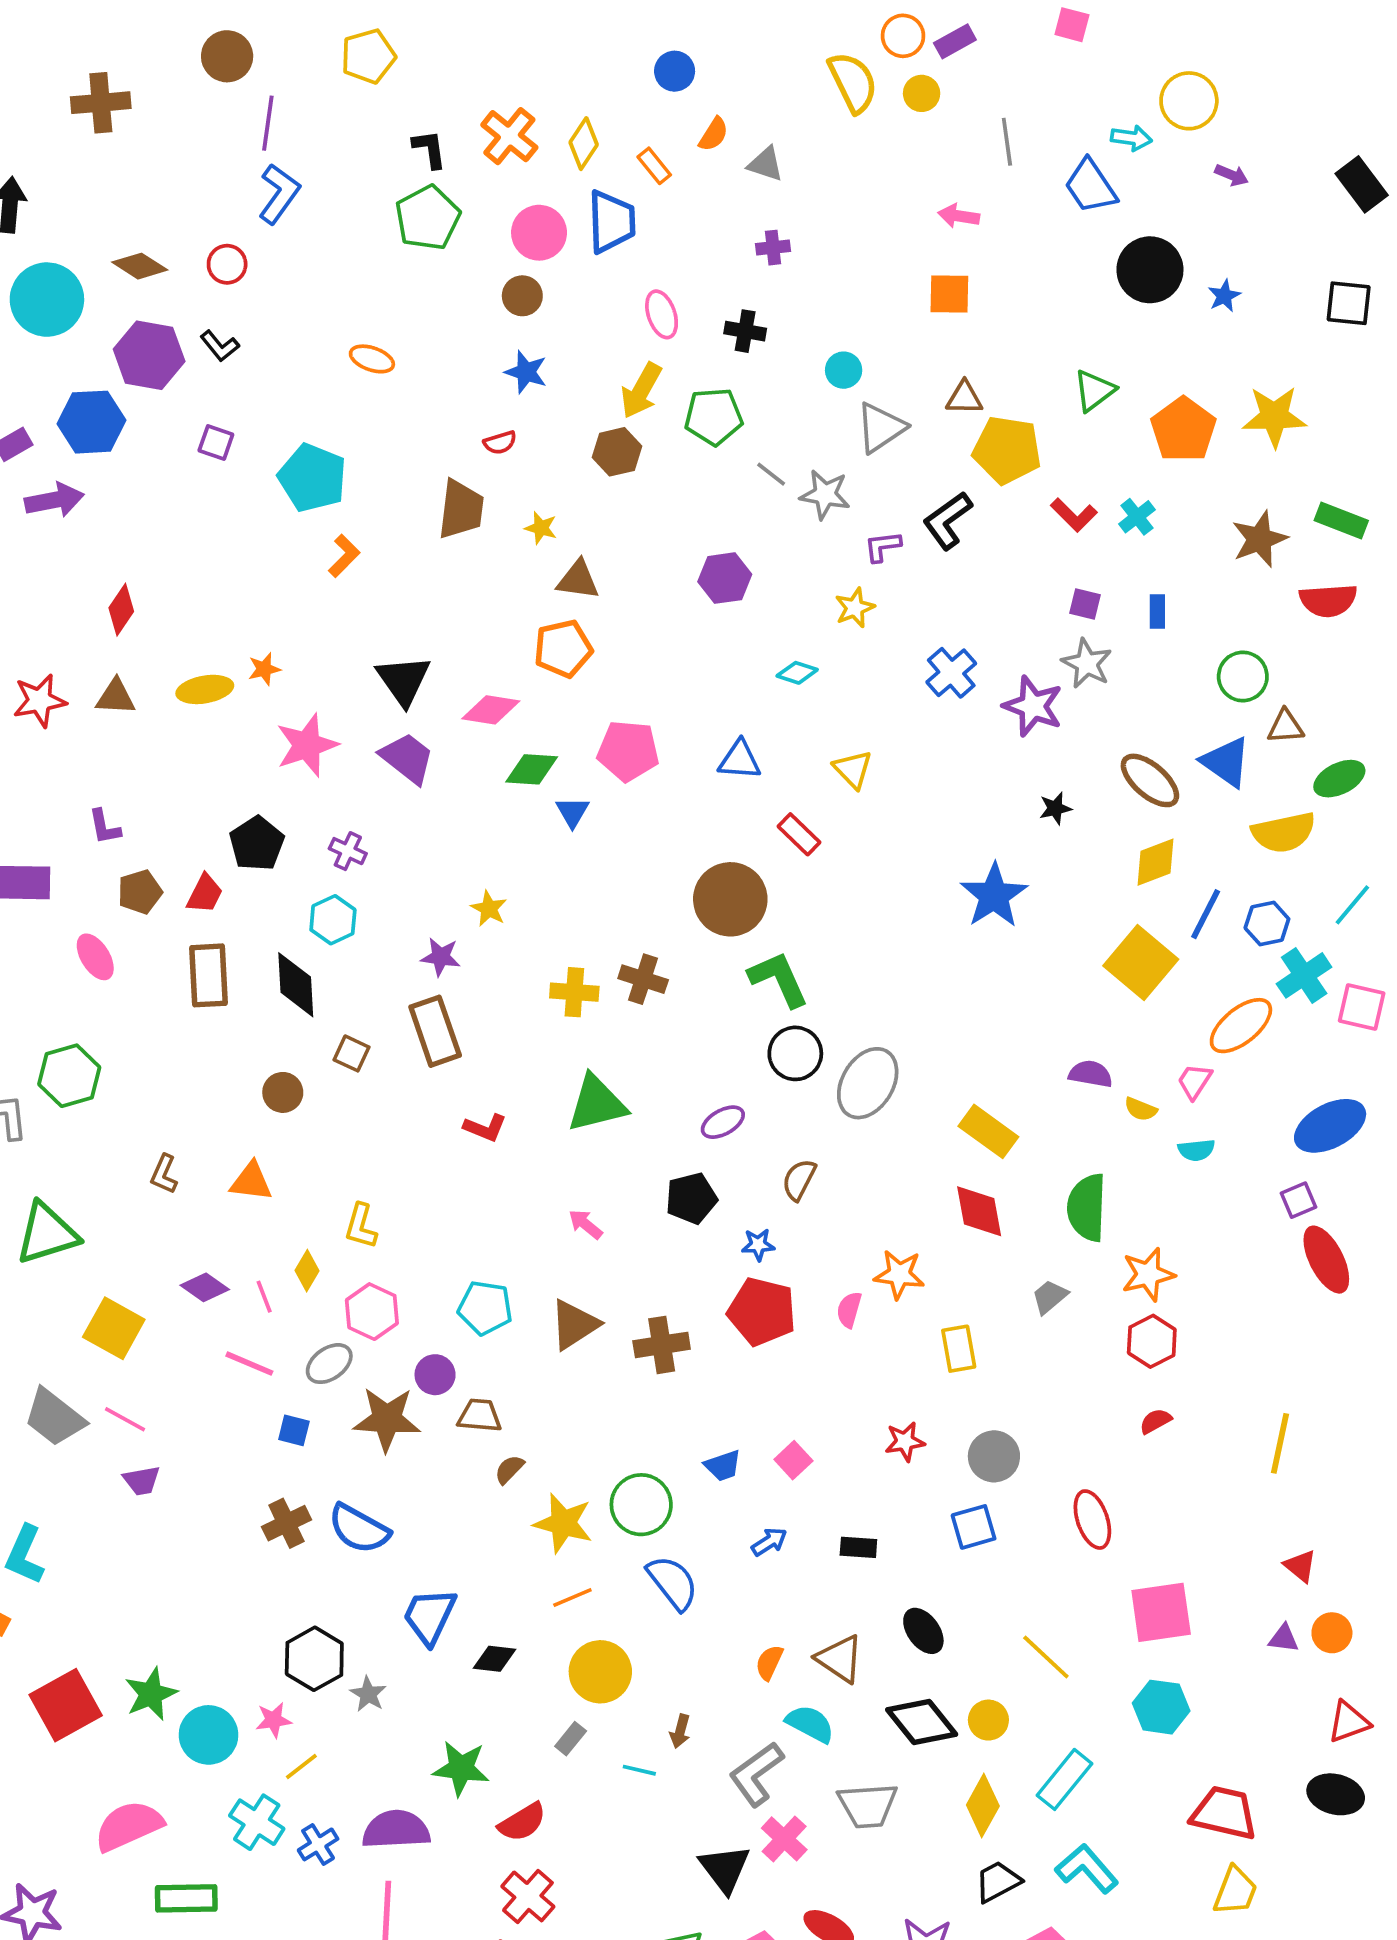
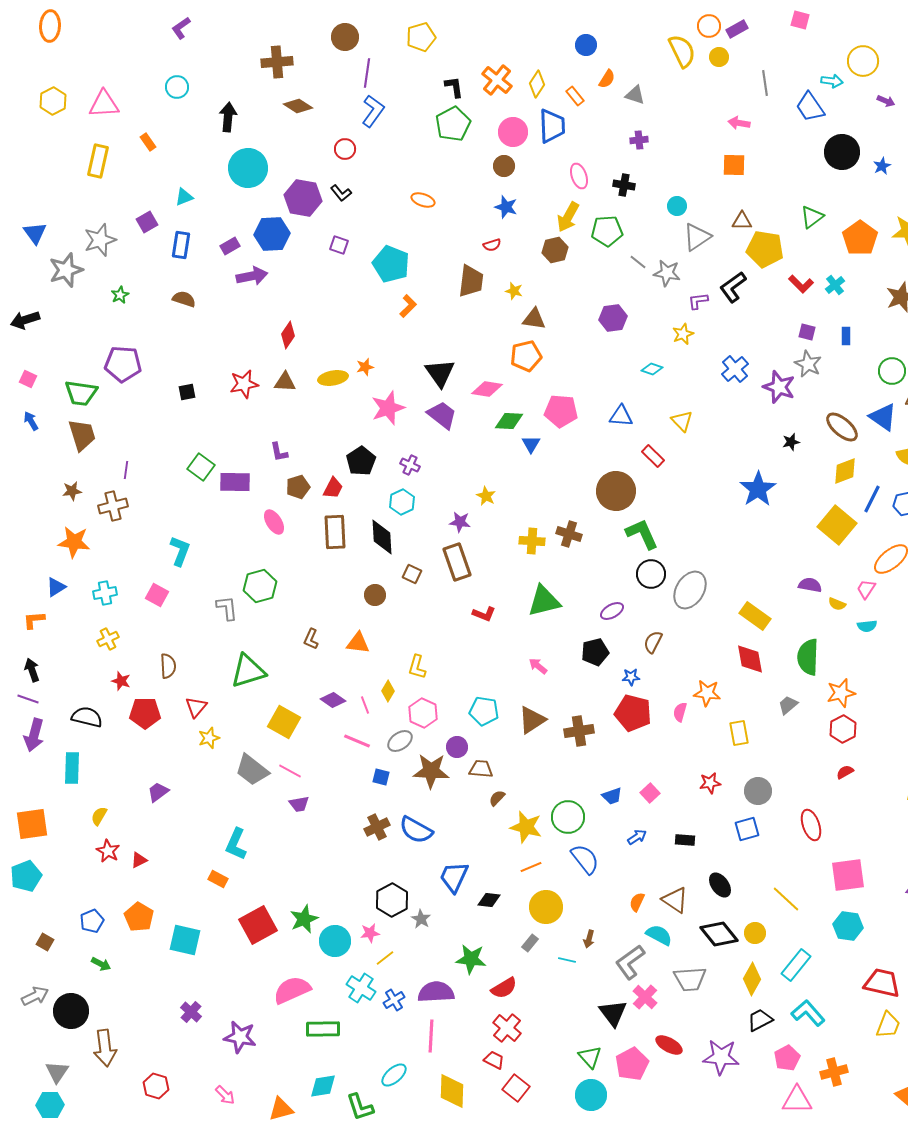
brown diamond: (140, 266) -> (298, 106), moved

